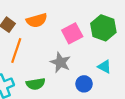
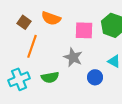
orange semicircle: (37, 20) -> (51, 18), turned 36
pink square: (72, 33) -> (84, 30), turned 30

